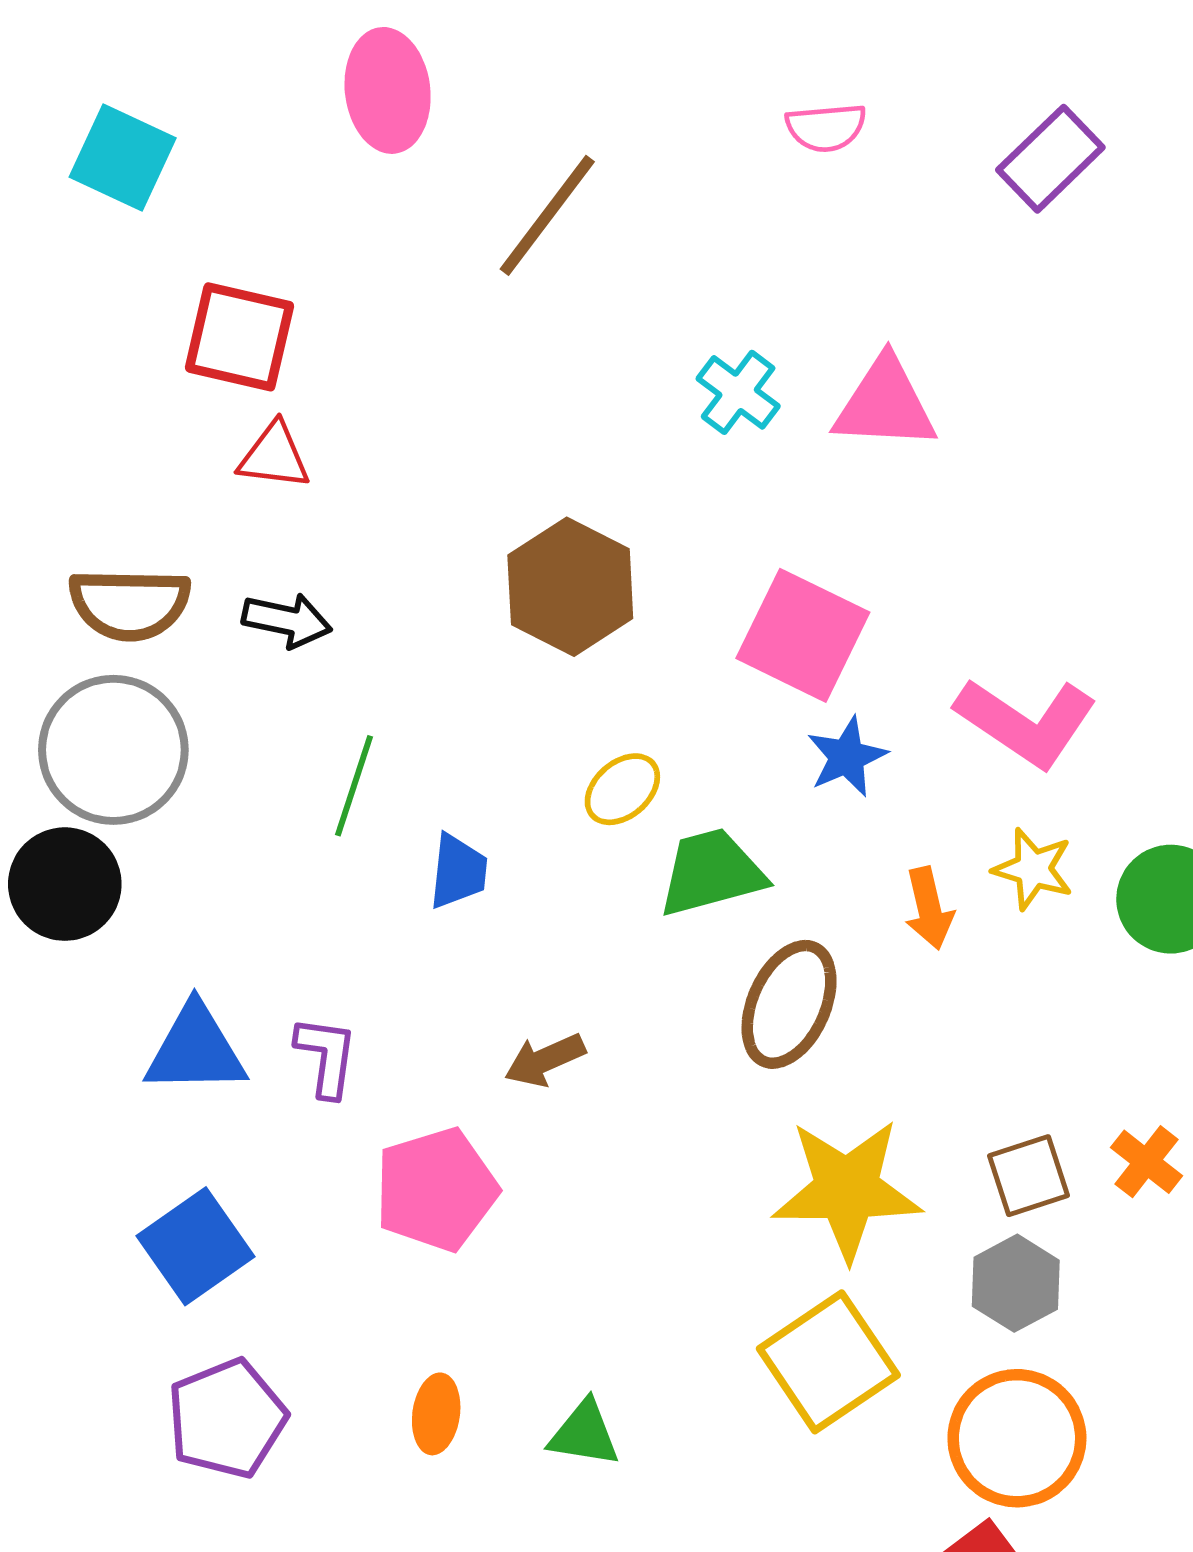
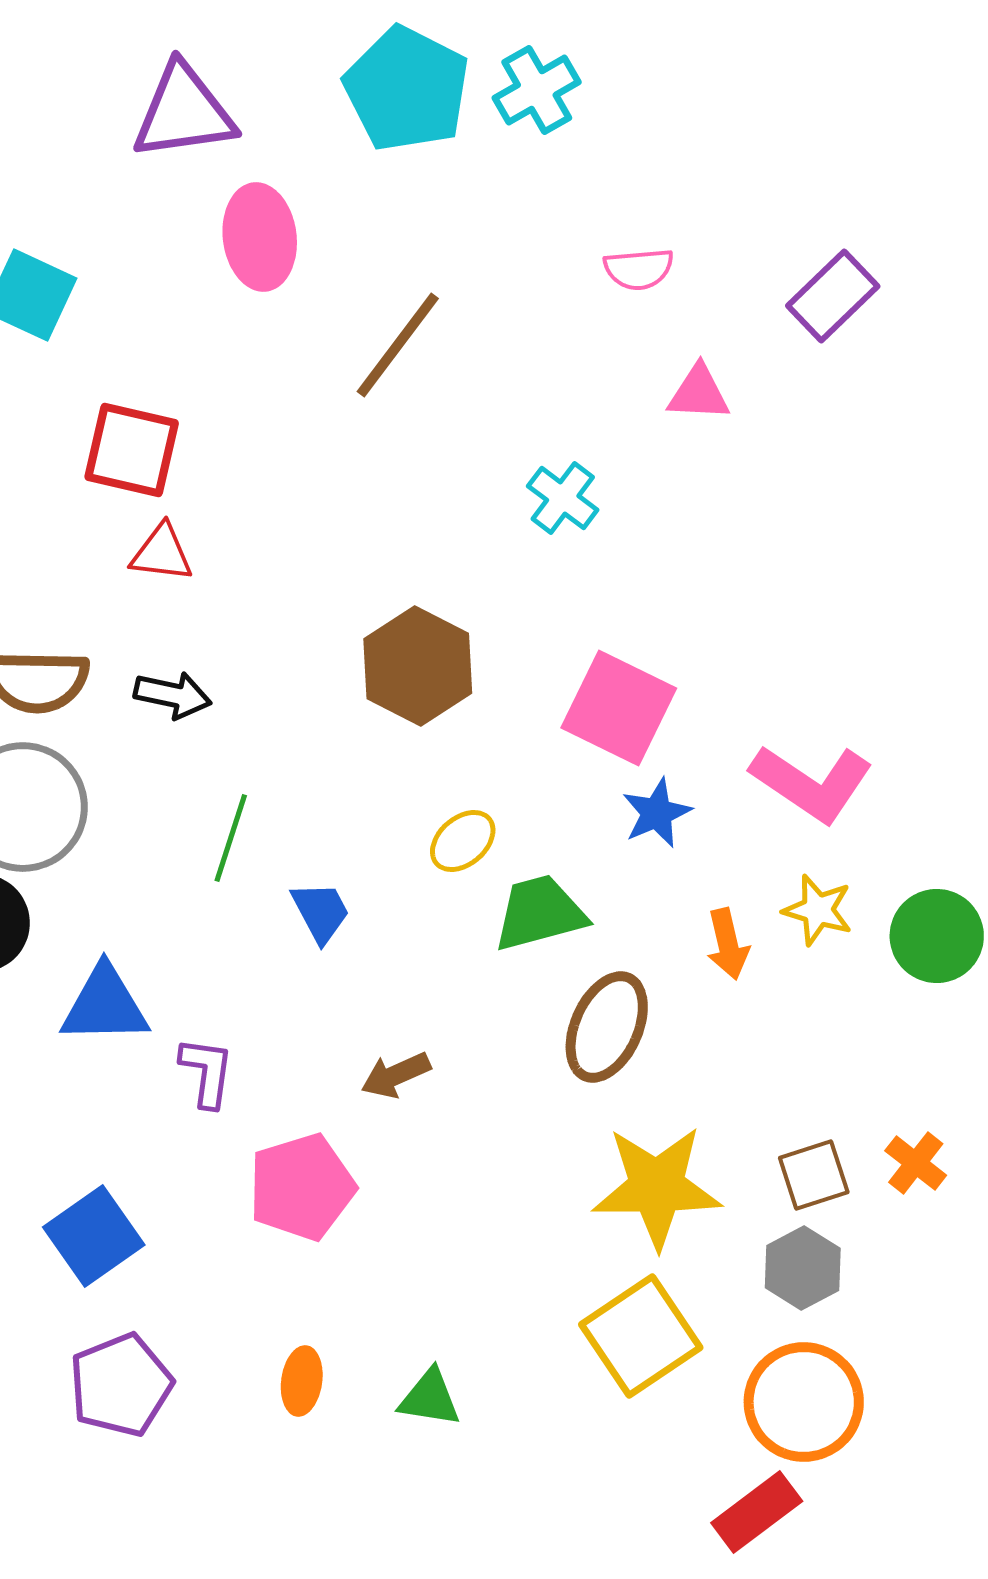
pink triangle: (885, 404) -> (699, 393), moved, size x0.7
blue trapezoid: (458, 871) -> (321, 912), turned -34
blue triangle: (196, 1050) -> (105, 1005), moved

